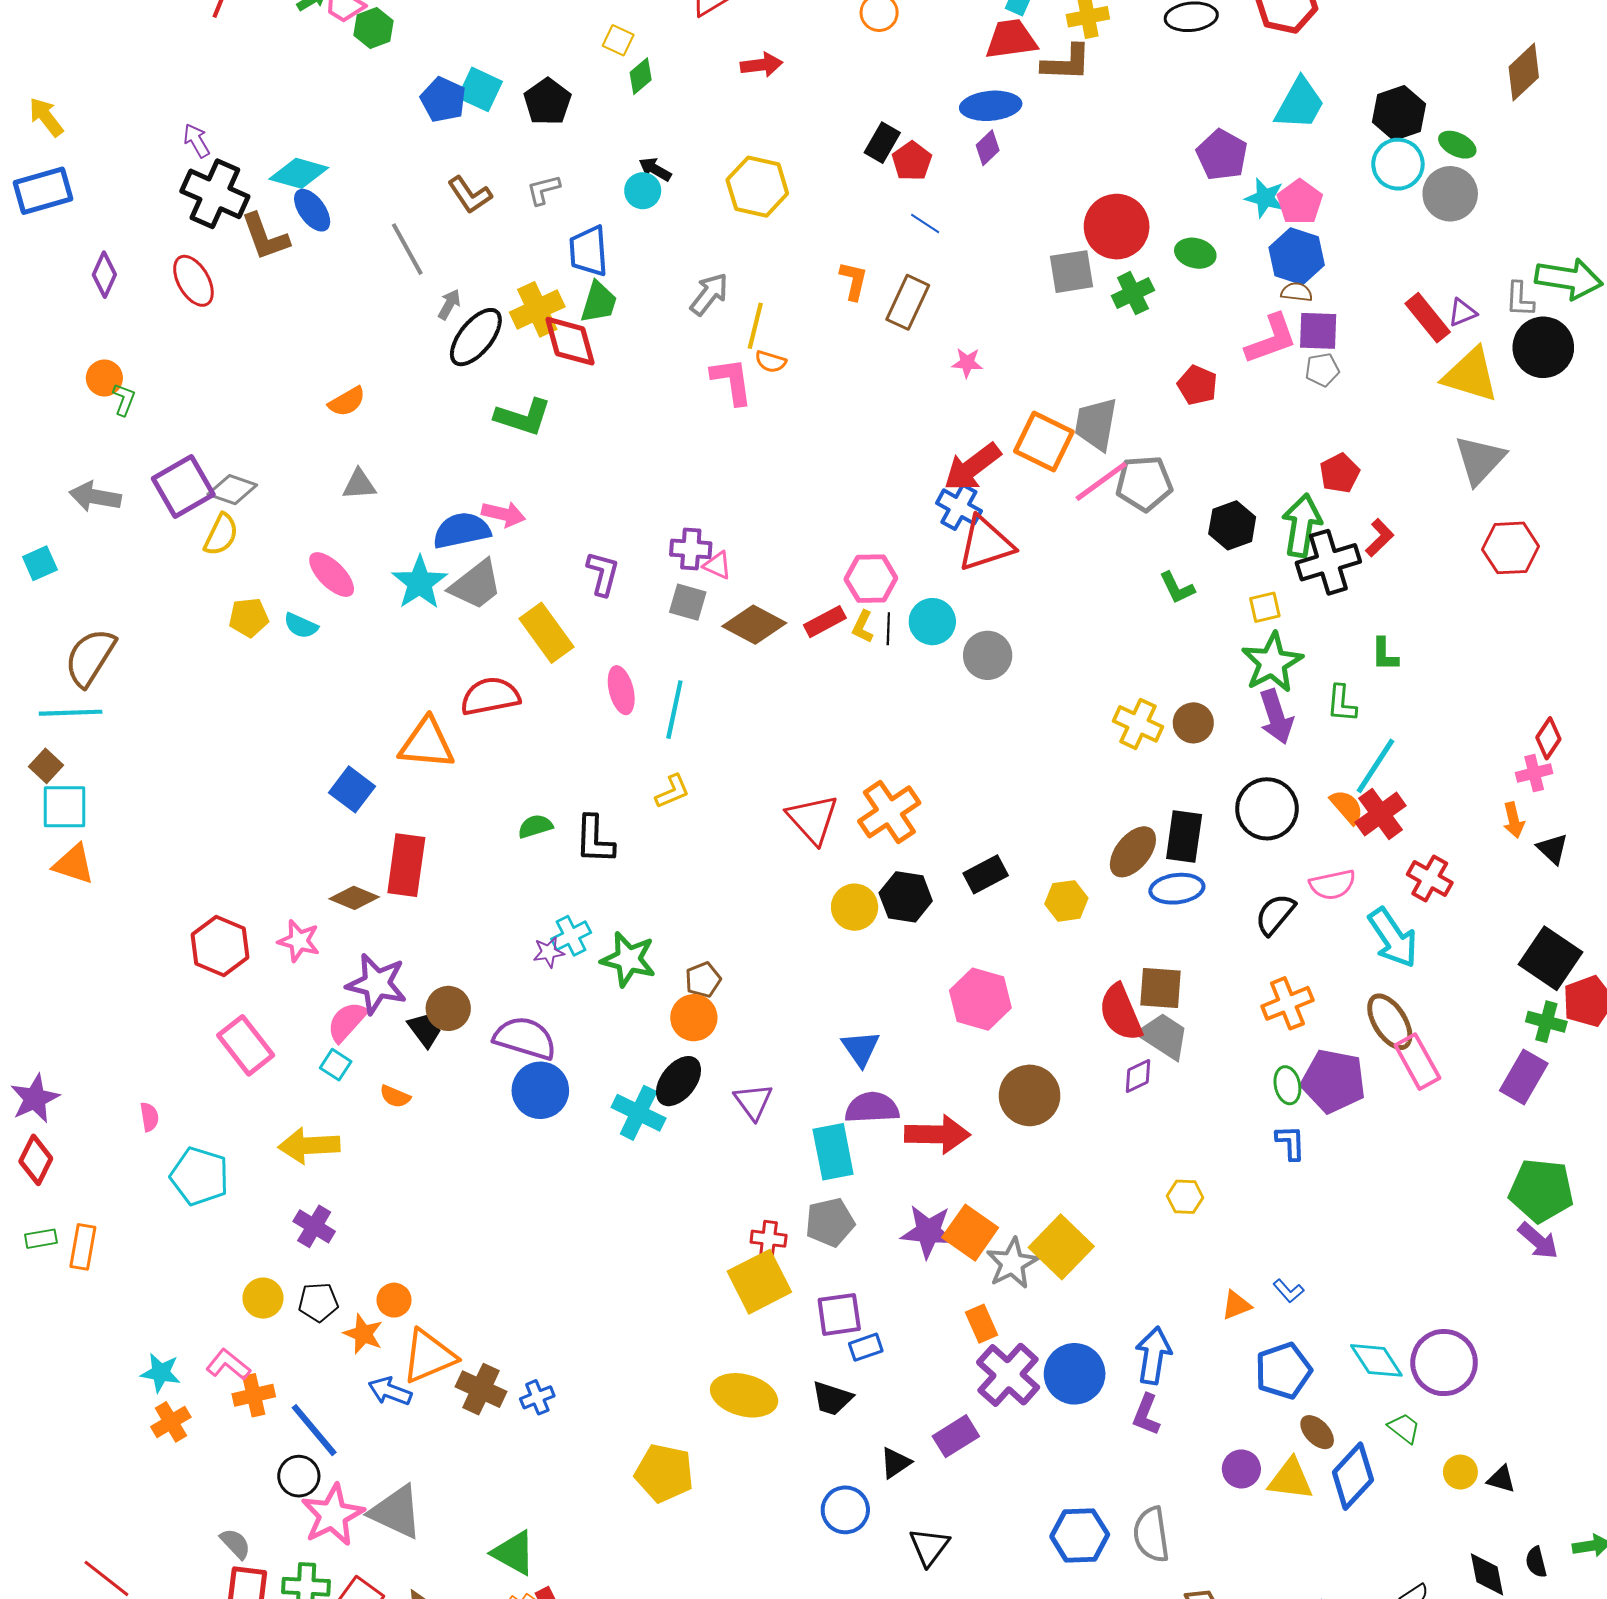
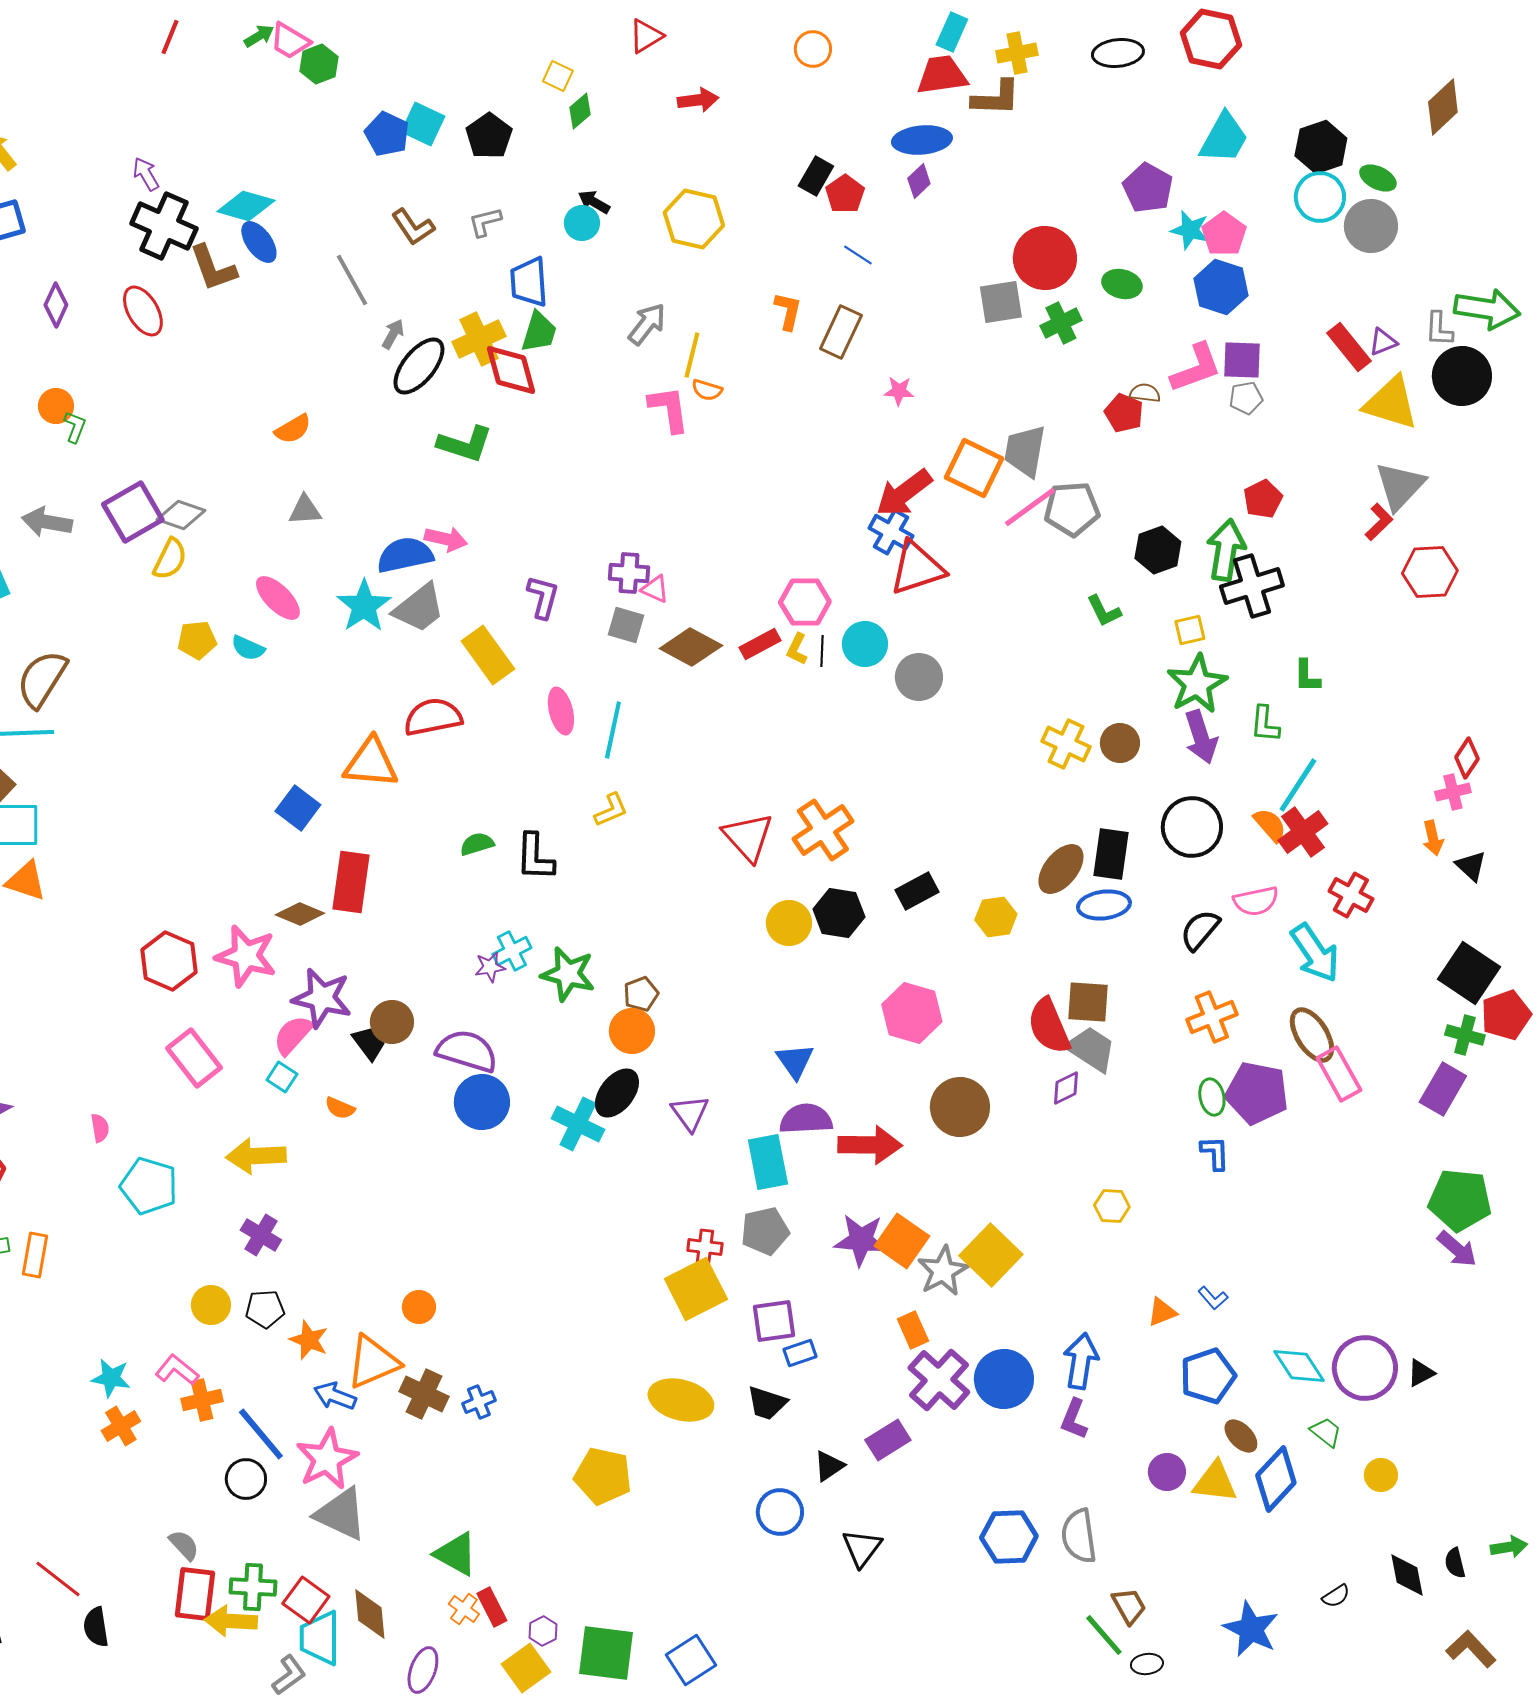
brown semicircle: (1297, 292) -> (1145, 393), moved
red L-shape: (1380, 538) -> (1379, 522), moved
pink star: (299, 941) -> (246, 956), size x1.5
orange circle: (394, 1300) -> (419, 1307), moved
black triangle: (1501, 1479) -> (1421, 1373), moved, turned -44
pink star: (333, 1515) -> (327, 1459), moved

